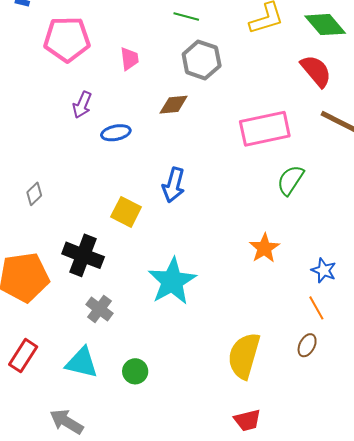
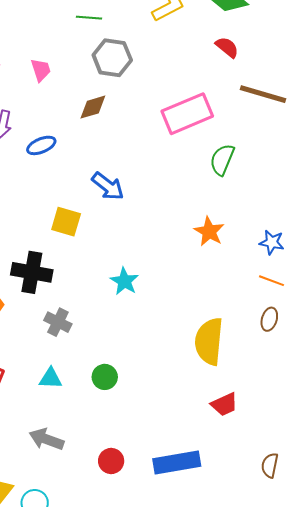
red semicircle: (316, 71) -> (227, 47), size x0.7
blue arrow: (174, 185) -> (108, 186), turned -56
cyan star: (172, 281) -> (124, 281), size x0.6
orange line: (316, 308) -> (272, 281), turned -30
cyan triangle: (82, 363) -> (50, 378), size x0.7

